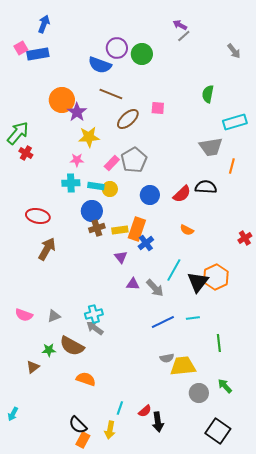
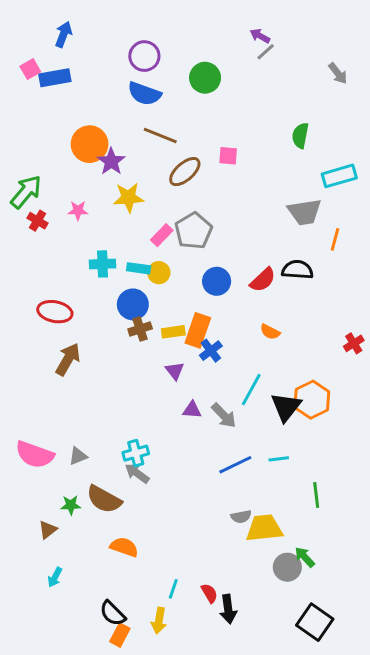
purple circle: (117, 48) -> (144, 56), moved
pink star: (77, 160) -> (78, 211), moved
pink semicircle: (24, 315) -> (35, 455), size x1.5
green arrow: (225, 386) -> (305, 557), moved
red semicircle: (145, 411) -> (209, 593), turned -80
cyan arrow: (13, 414) -> (55, 577), moved

